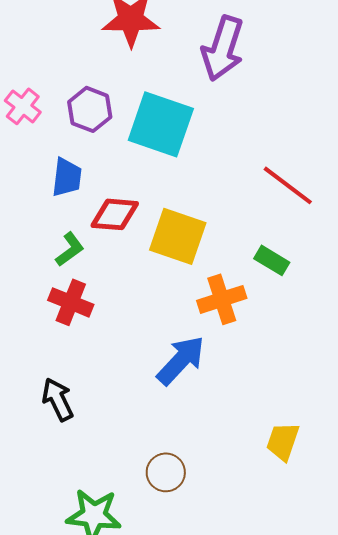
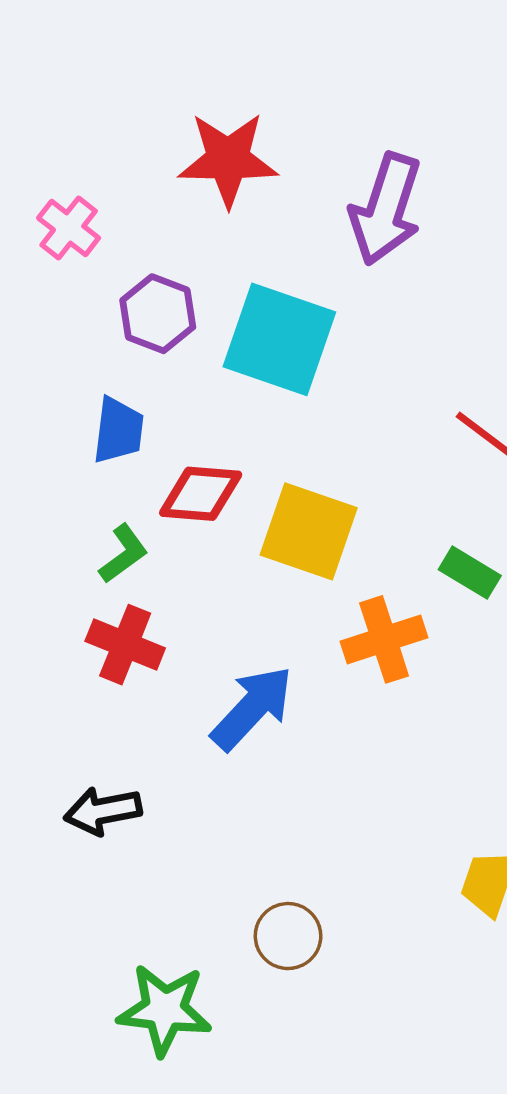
pink cross: (23, 106) -> (69, 228), moved
blue arrow: (181, 360) -> (252, 708), moved
black arrow: (58, 399) -> (103, 811), turned -75

